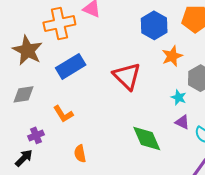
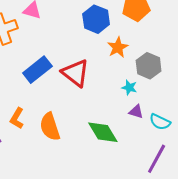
blue rectangle: (71, 66) -> (37, 70), moved
orange L-shape: (63, 114) -> (17, 118), turned 70
orange semicircle: (80, 154) -> (50, 127), moved, size x1.6

